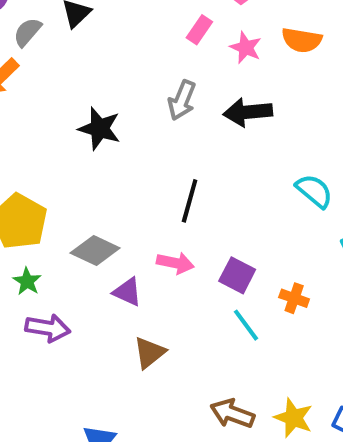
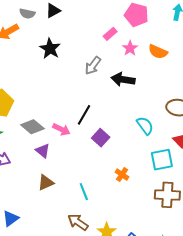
gray semicircle: (27, 32) -> (27, 14), turned -133
black star: (99, 128) -> (50, 49), moved
pink arrow: (175, 263) -> (61, 129), moved
purple square: (237, 275) -> (101, 138), moved
cyan line: (246, 325) -> (84, 192), moved

